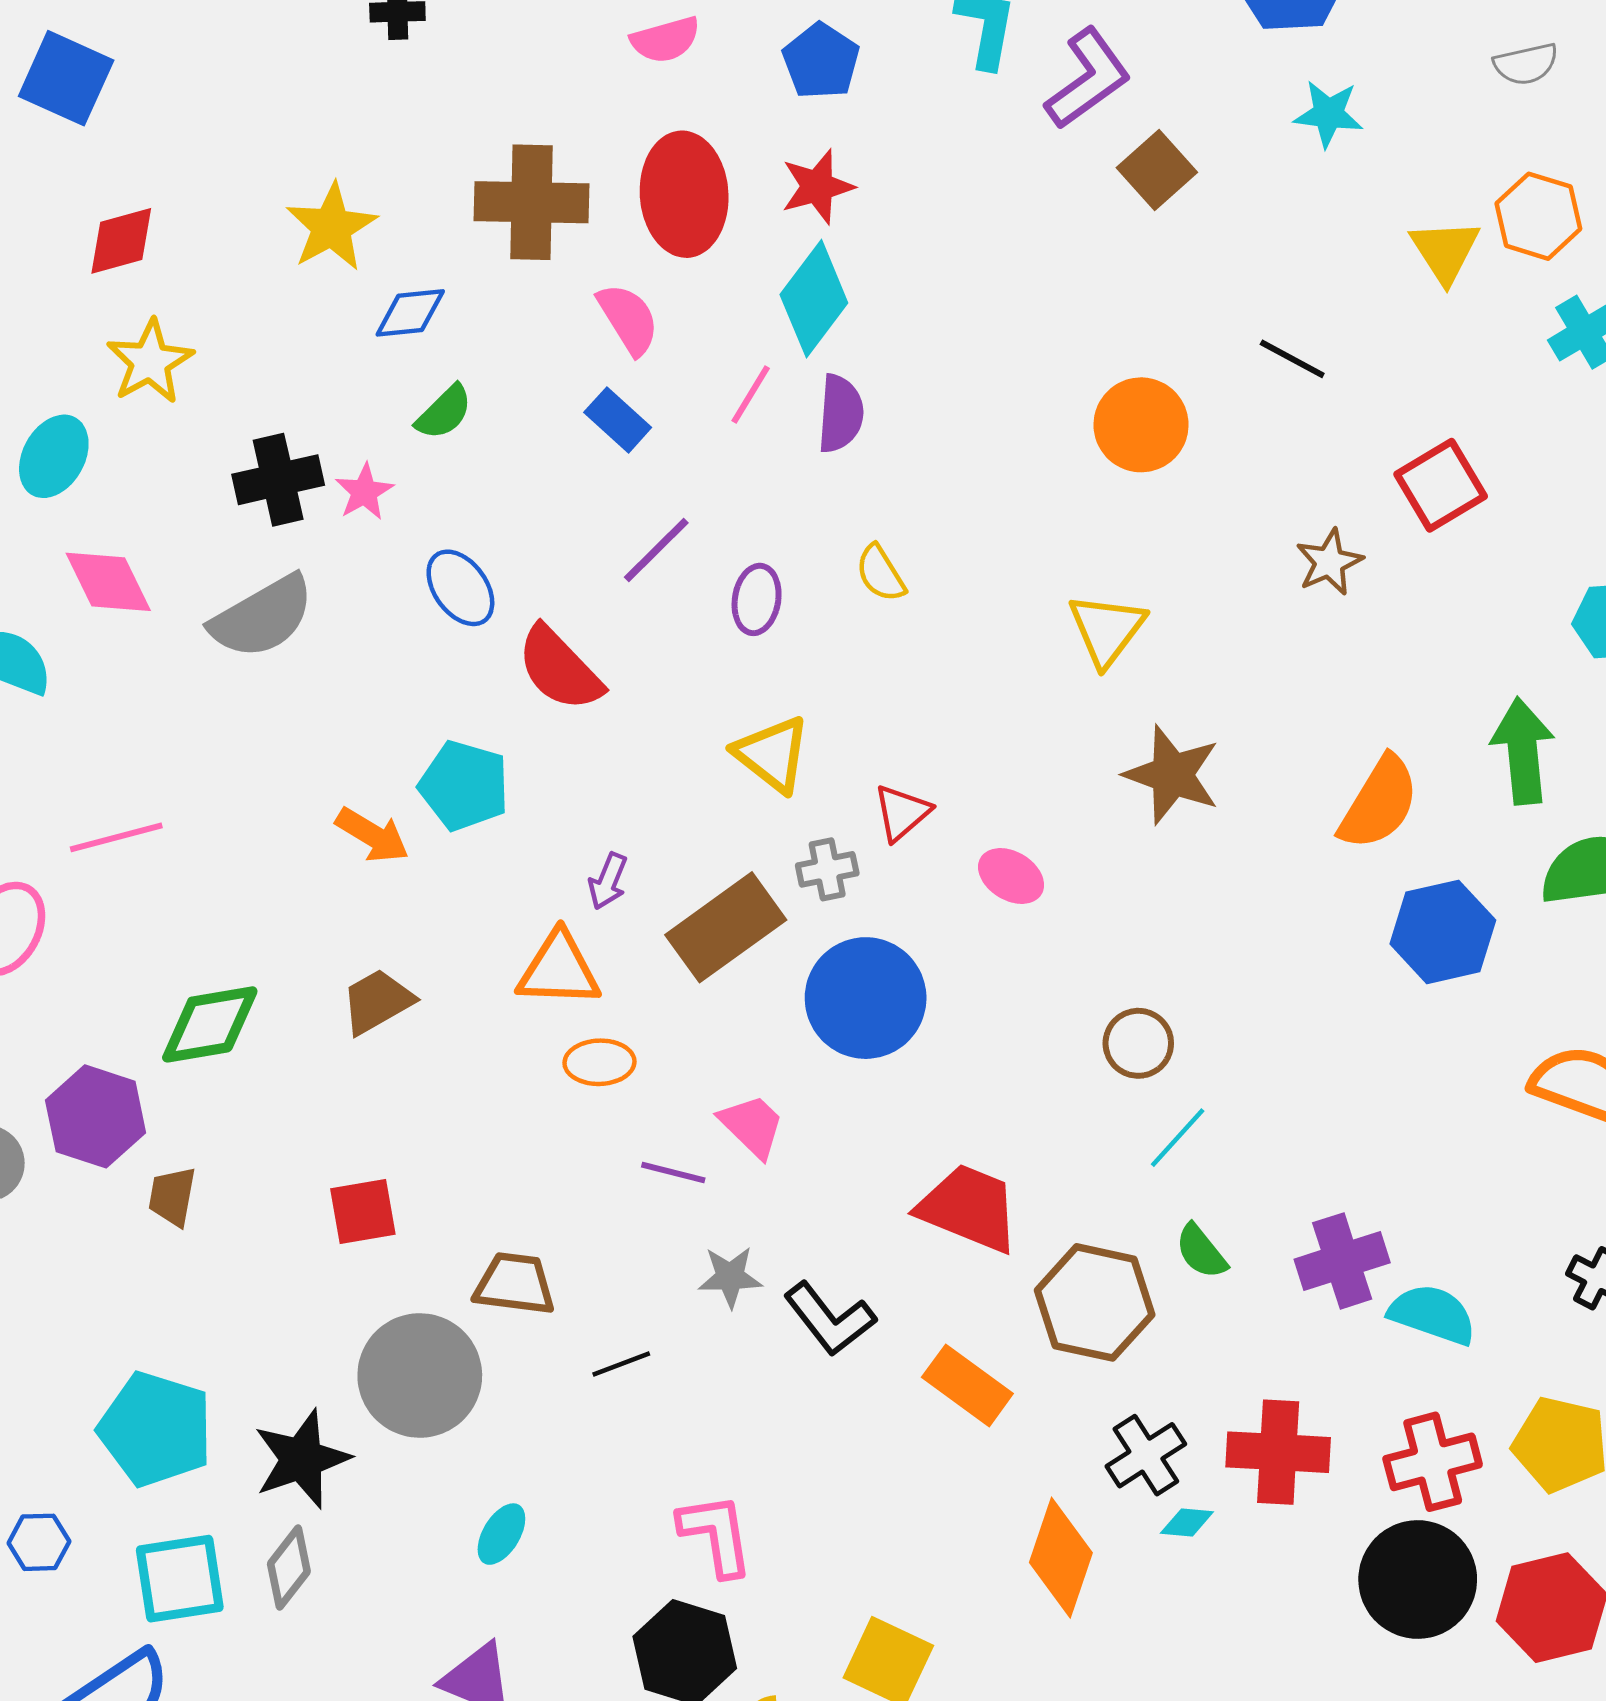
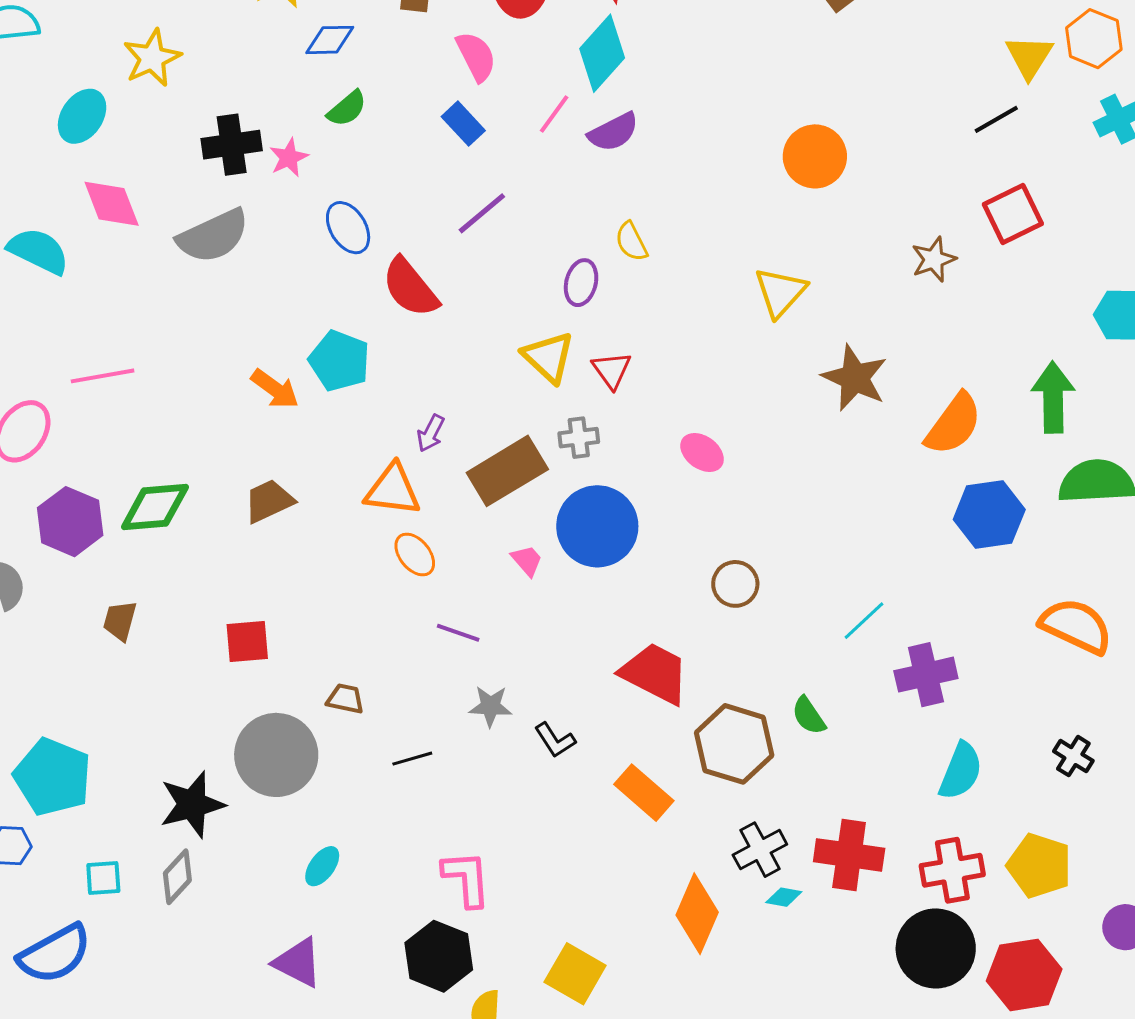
black line: (1292, 359) -> (996, 119), moved, turned -63
purple semicircle: (840, 414) -> (613, 132), turned 54
purple ellipse: (757, 599) -> (581, 283), moved
brown star: (1172, 775) -> (855, 378), moved
red triangle: (902, 813) -> (612, 370), moved, turned -30
brown circle: (1138, 1043) -> (735, 584), moved
orange ellipse: (599, 1062) -> (415, 555), turned 48
purple hexagon: (96, 1116) -> (70, 522), moved
pink trapezoid: (752, 1126) -> (527, 561), moved, size x0.7
cyan line: (1178, 1138) -> (864, 621), moved
purple cross: (1342, 1261) -> (926, 675), moved
brown trapezoid: (515, 1284) -> (345, 699), size x0.7
cyan semicircle: (1432, 1314) -> (961, 771), turned 88
black L-shape: (830, 1319) -> (555, 740), size x0.7
cyan pentagon: (156, 1429) -> (53, 777), moved
cyan square: (180, 1579) -> (103, 878), size x0.6

